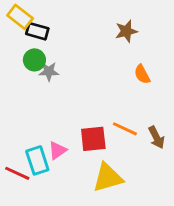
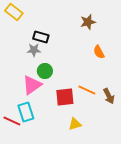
black rectangle: (37, 31) -> (41, 37), moved
green circle: (34, 60) -> (45, 71), moved
pink triangle: (57, 150) -> (32, 85), moved, size x1.5
yellow triangle: (108, 178) -> (75, 124), size x0.6

